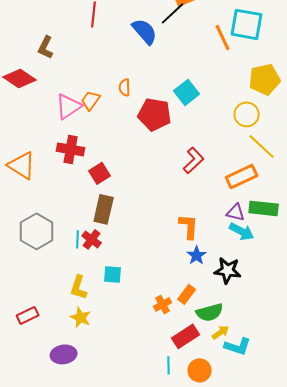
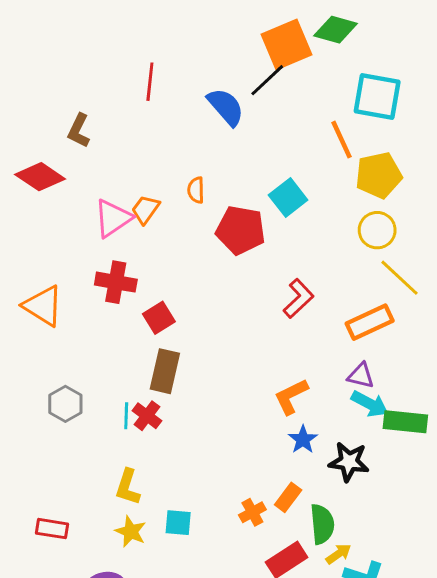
orange line: (223, 37) -> (342, 140), moved
yellow pentagon: (265, 79) -> (379, 175), moved
green rectangle: (264, 208) -> (405, 422), moved
orange L-shape: (189, 226) -> (291, 396), turned -120
gray hexagon: (37, 231) -> (65, 404), size x0.7
cyan square: (113, 274) -> (178, 523), moved
green semicircle: (210, 312) -> (322, 524), turned -80
red rectangle: (28, 315) -> (52, 529), turned 35

